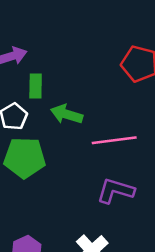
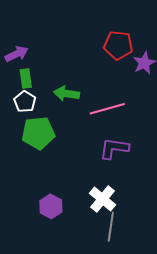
green rectangle: (36, 86) -> (26, 78), moved

